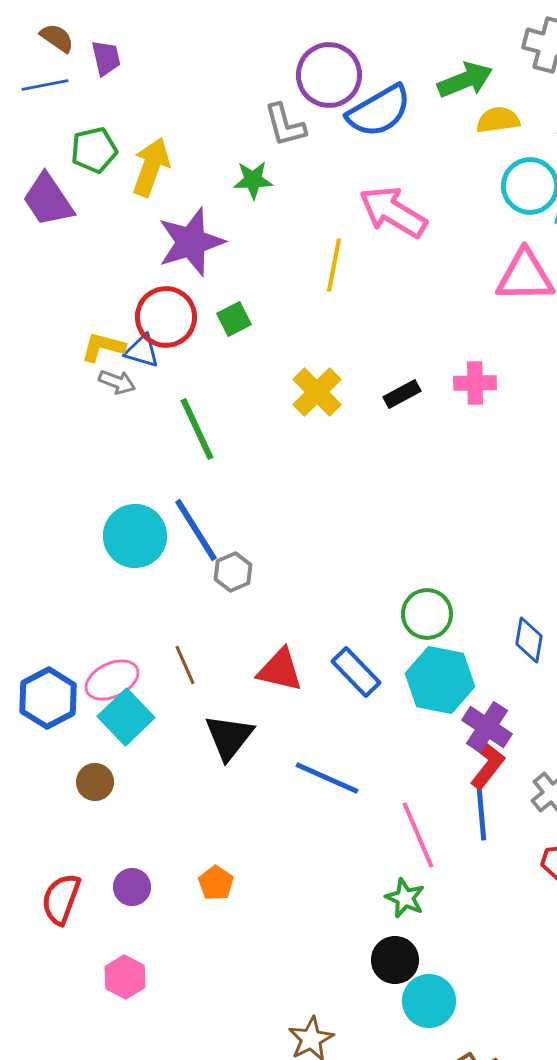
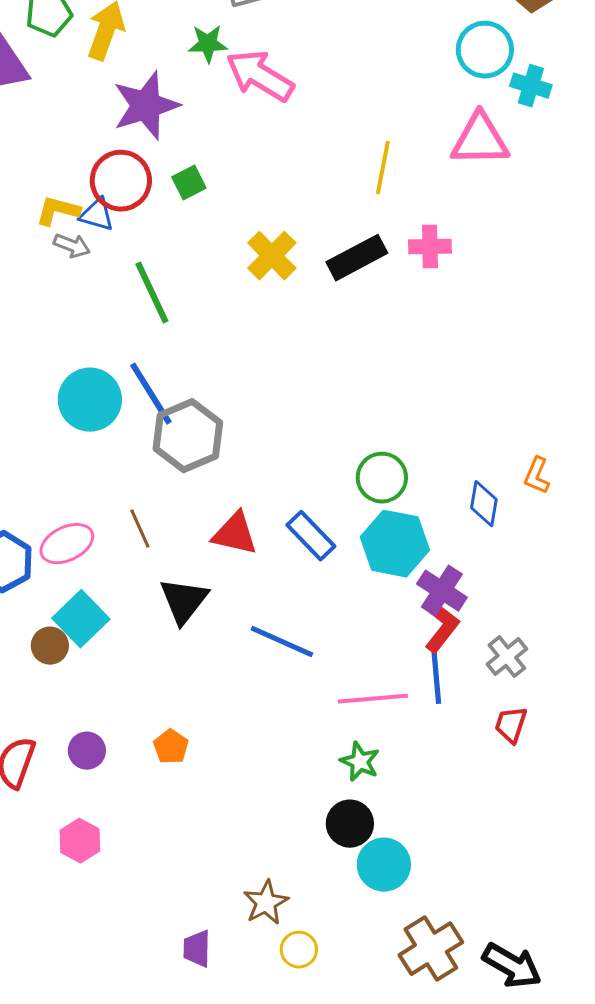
pink arrow: (393, 212) -> (260, 76), moved
yellow line: (334, 265) -> (383, 168), moved
black rectangle: (402, 394) -> (357, 258), size x1.6
gray hexagon: (233, 572) -> (188, 436), size x1.8
cyan square: (126, 717) -> (81, 619), moved
pink line: (418, 835) -> (373, 699), turned -72

